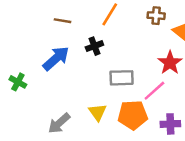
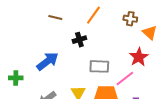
blue arrow: (56, 58) -> (47, 61), moved
green cross: (18, 82) -> (16, 78), moved, turned -32

